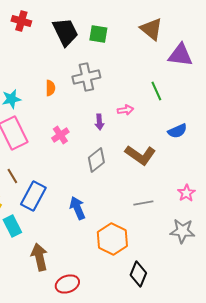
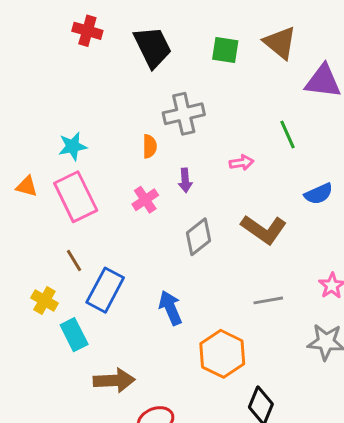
green square: (98, 34) -> (225, 50), moved
orange semicircle: (50, 88) -> (150, 146), moved
purple arrow: (99, 122) -> (185, 180), moved
brown arrow: (39, 257) -> (114, 380), turned 100

